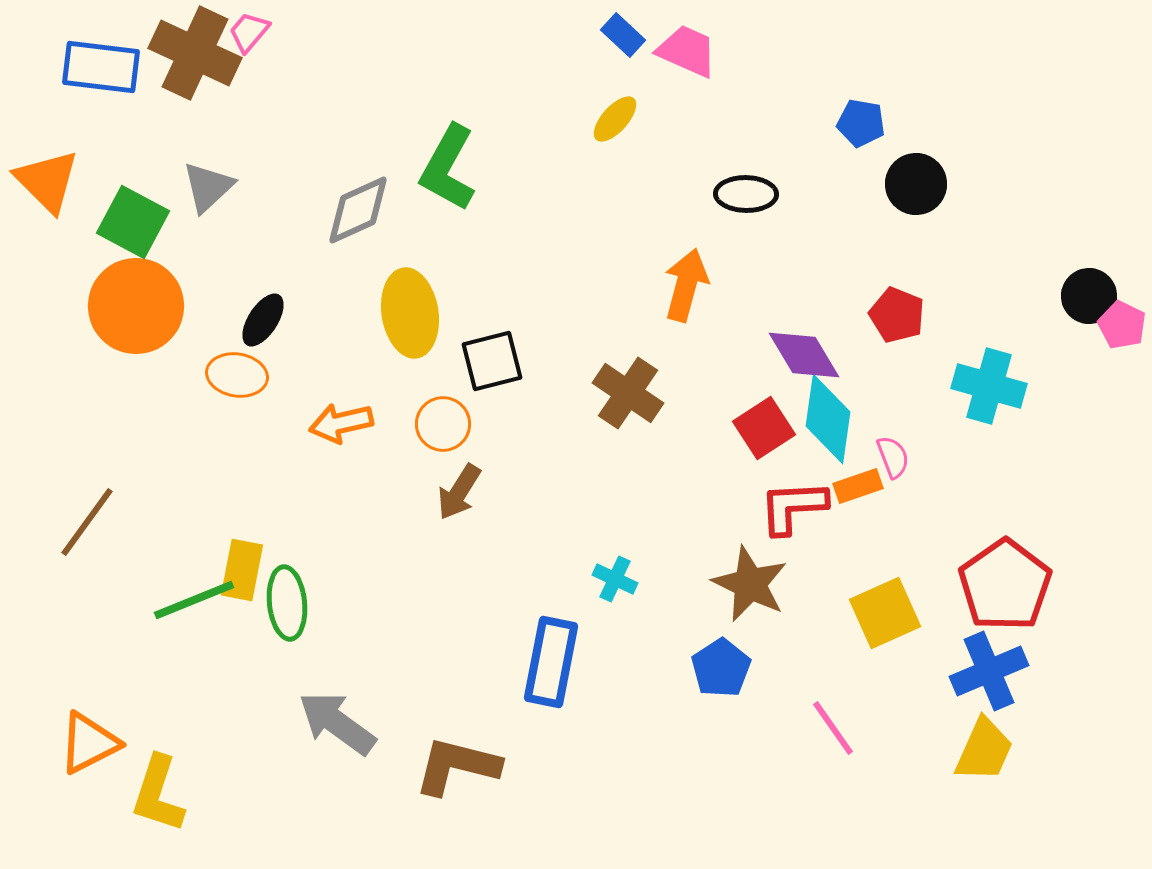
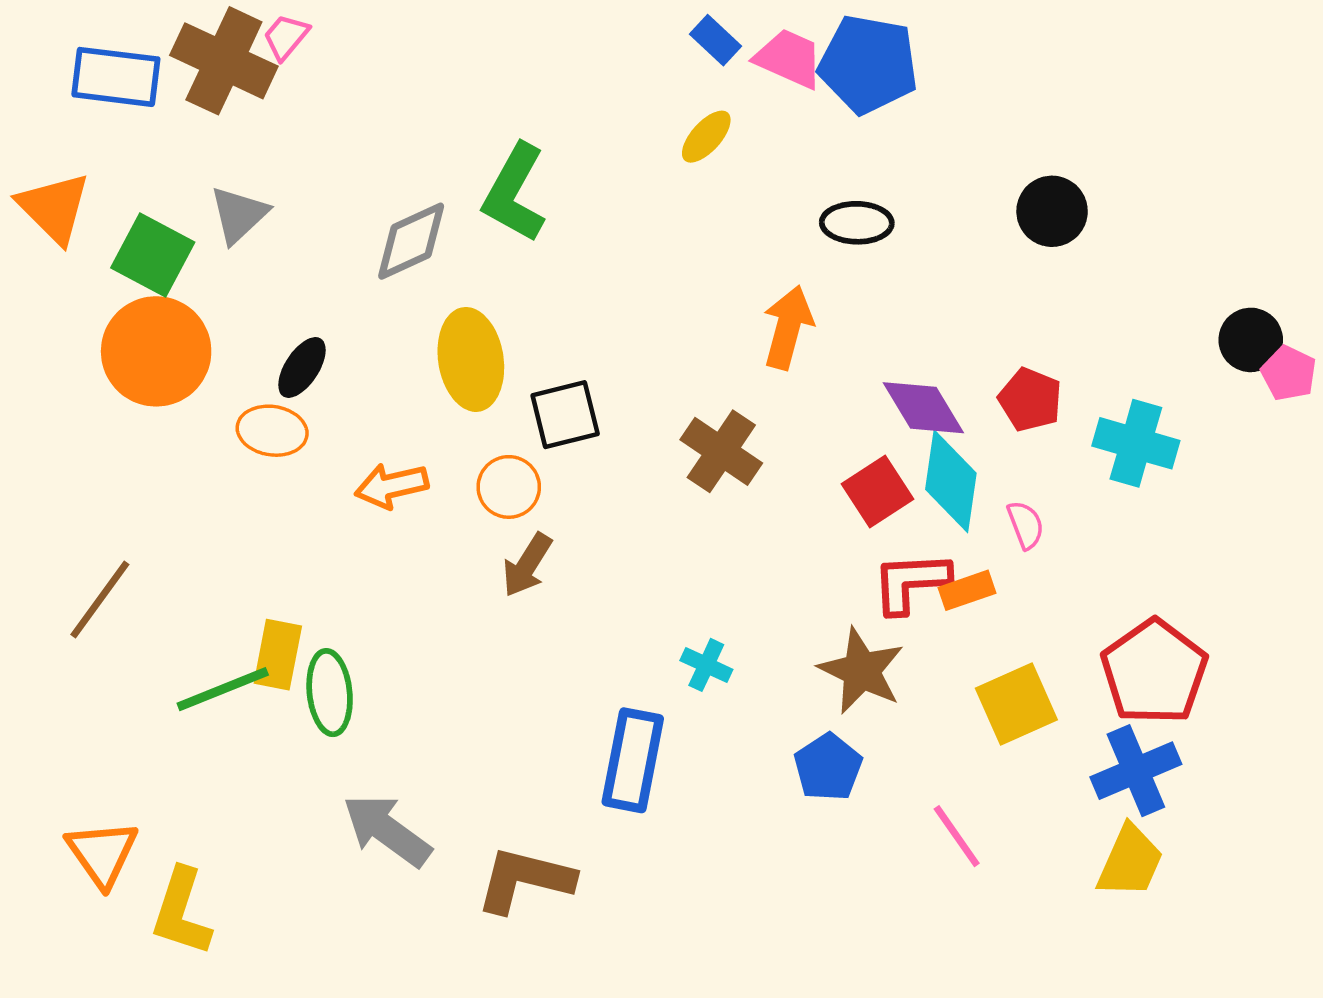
blue pentagon: (861, 123) -> (868, 64), moved, size x1.8
red pentagon: (897, 315) -> (1030, 400), moved
orange rectangle: (858, 486) -> (967, 590), moved
orange triangle: (89, 743) -> (102, 853), turned -38

